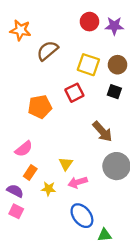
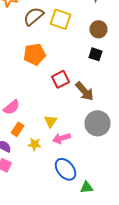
yellow square: (88, 65) -> (60, 19), moved
red square: (74, 93) -> (60, 79), moved
orange pentagon: (40, 107) -> (34, 54), moved

